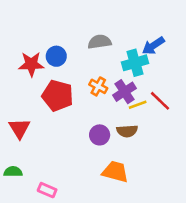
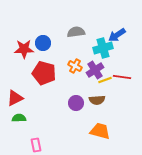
red line: (160, 101) -> (122, 77), turned -36
red triangle: (19, 128) -> (15, 98), turned 36
green semicircle: (13, 172) -> (19, 118), moved
orange trapezoid: (115, 172) -> (100, 131), moved
pink rectangle: (47, 190) -> (36, 145), turned 56

